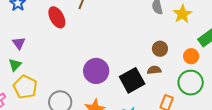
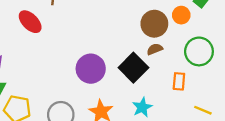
brown circle: (160, 49) -> (154, 24), size x1.5
orange circle: (191, 56) -> (181, 15), moved

